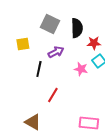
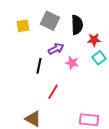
yellow square: (23, 44) -> (23, 26), moved
pink star: (81, 69) -> (72, 63), moved

